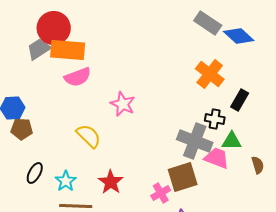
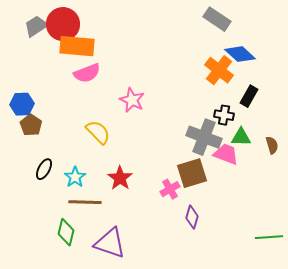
blue diamond: (239, 36) -> (240, 54), moved
gray trapezoid: (39, 49) -> (36, 26), moved
brown pentagon: (22, 129) -> (31, 125), turned 30
brown semicircle: (258, 165) -> (272, 145), moved

